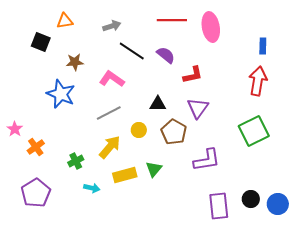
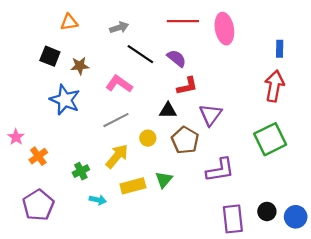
black square: (41, 42) -> (50, 56), moved
red L-shape: (193, 75) -> (187, 86), moved

